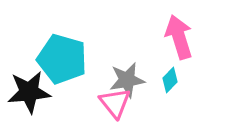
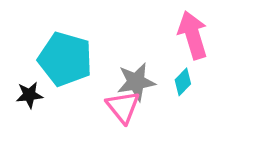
black star: (29, 92) -> (29, 95), size x0.6

